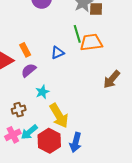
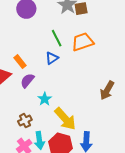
green line: (77, 34) -> (57, 38), moved
brown arrow: (112, 79) -> (107, 90), moved
cyan arrow: (29, 132) -> (39, 140), turned -48

